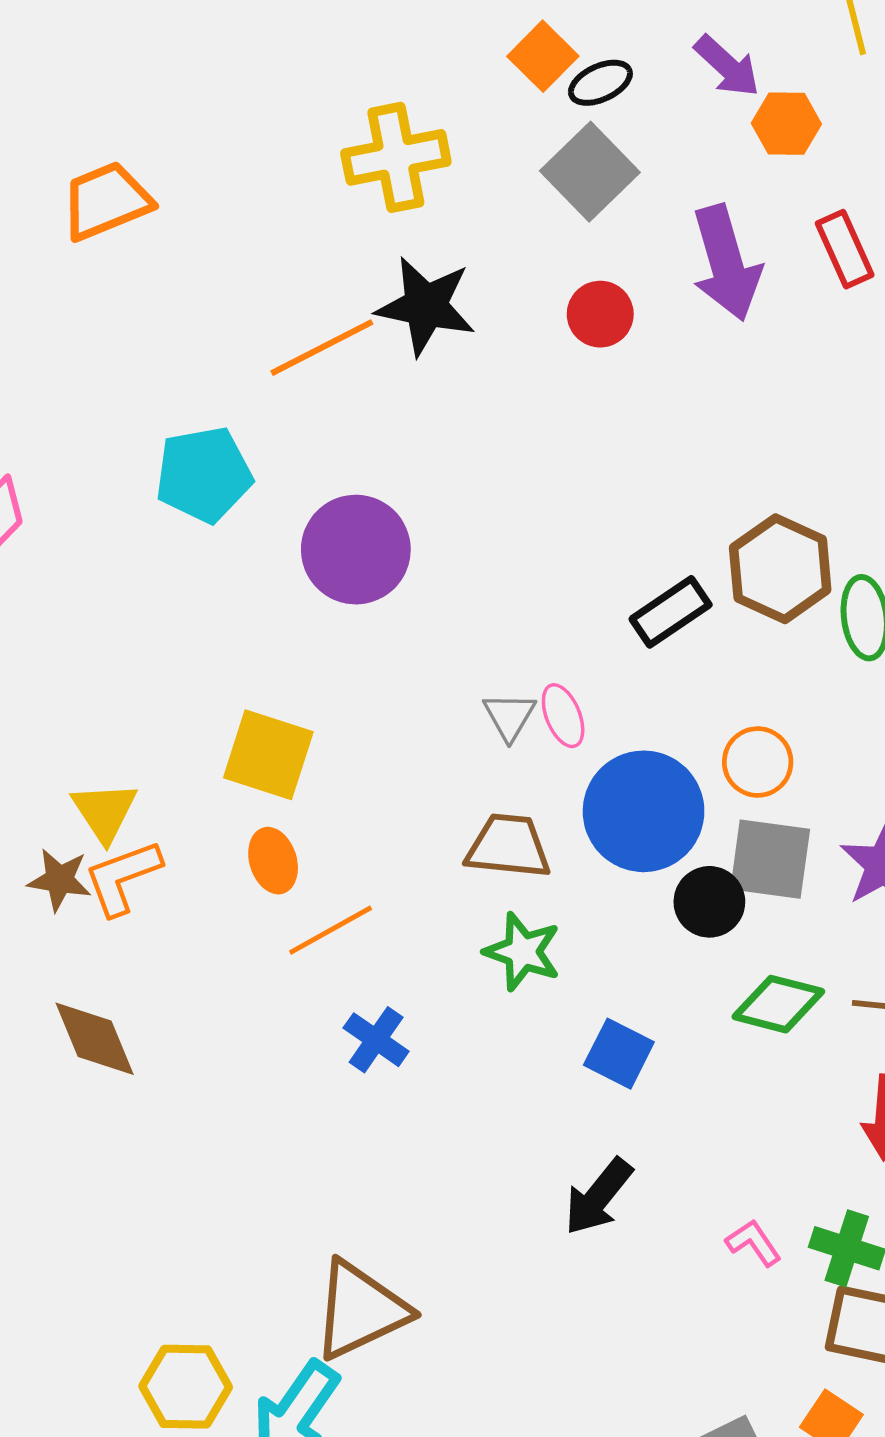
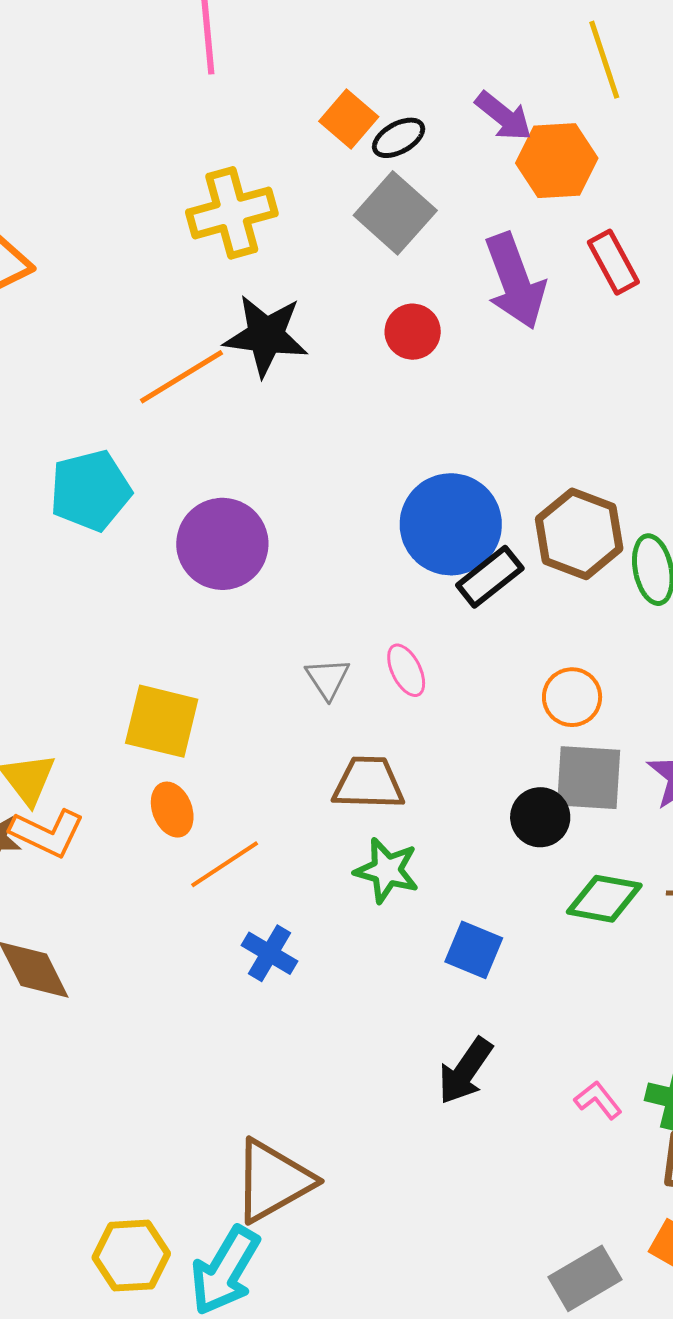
orange hexagon: (786, 124) -> (557, 161), size x1.4
gray triangle: (509, 716) -> (328, 678), moved
blue circle: (644, 811) -> (451, 524), moved
orange L-shape: (123, 877) -> (47, 833), turned -130

